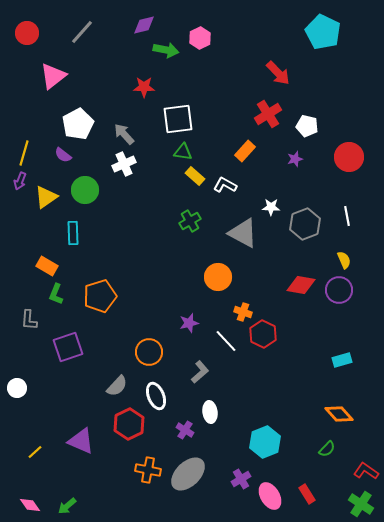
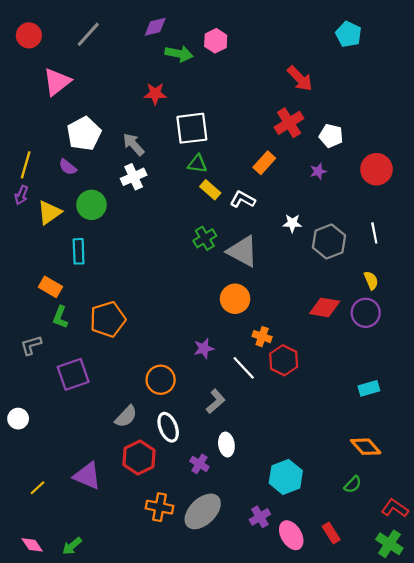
cyan pentagon: (323, 32) -> (348, 34), size x0.7
gray triangle: (243, 233) -> (243, 251), moved
gray L-shape: (29, 320) -> (31, 345), turned 70

